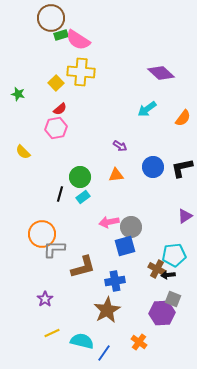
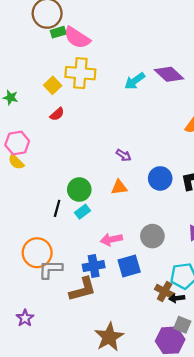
cyan arrow: (147, 109) -> (135, 81), moved
pink hexagon: (56, 128) -> (17, 143), moved
gray circle: (131, 227) -> (152, 236), moved
blue cross: (115, 281) -> (94, 266), moved
purple star: (45, 299) -> (25, 318), moved

